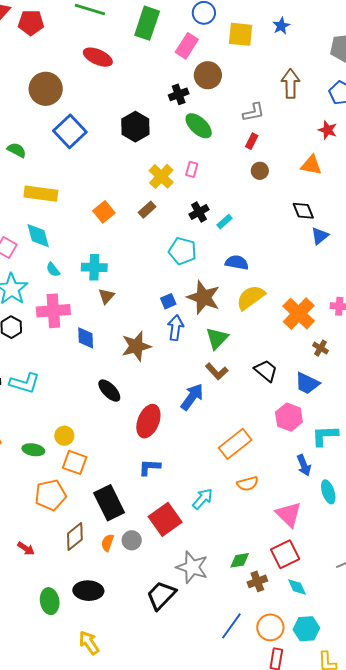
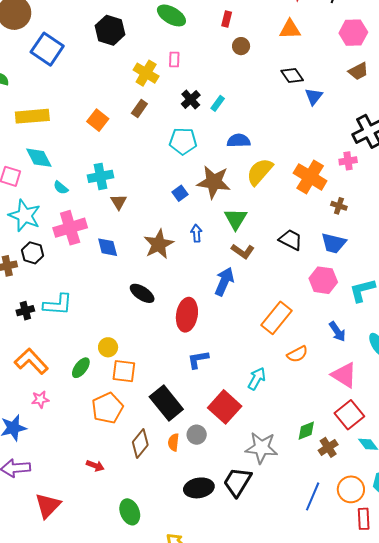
blue arrow: (176, 328) -> (196, 233), moved, size x0.7
green ellipse: (33, 450) -> (81, 368), turned -50
blue arrow: (304, 465) -> (337, 332), moved
black ellipse: (88, 591) -> (199, 488), moved

